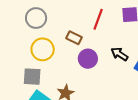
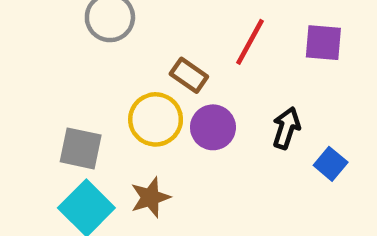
yellow circle: (43, 49) -> (156, 119), moved
black arrow: (120, 54) -> (286, 128), turned 66

